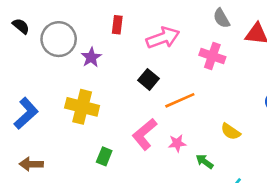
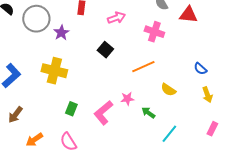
pink arrow: (163, 38) -> (116, 18), size x0.7
orange line: (180, 100) -> (143, 67), moved
pink L-shape: (145, 134) -> (103, 113), moved
brown arrow: (31, 164) -> (15, 115), turned -54

